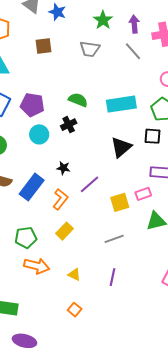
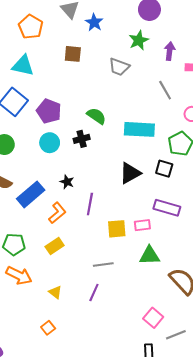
gray line: (133, 51) -> (165, 90), moved
purple line: (90, 184) -> (90, 204), turned -50
purple line: (113, 277) -> (94, 293), moved

